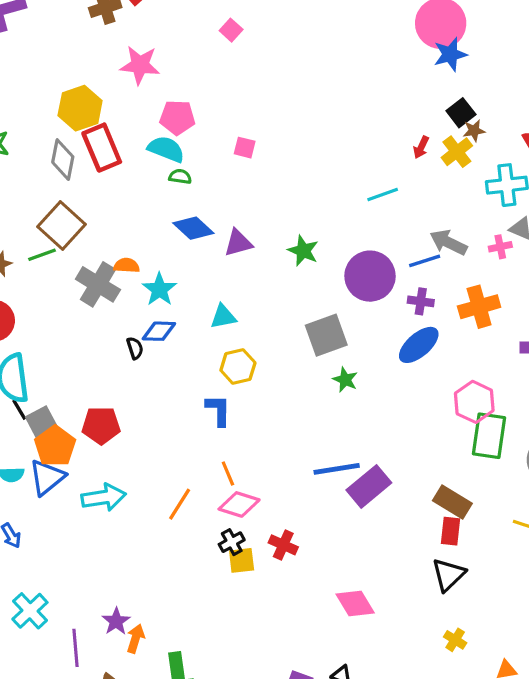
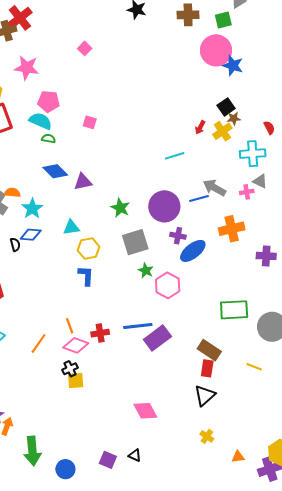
blue star: (450, 54) -> (233, 65), moved, turned 30
green star: (303, 251) -> (120, 208), moved
purple cross: (421, 301) -> (178, 236), moved
yellow hexagon: (238, 367) -> (89, 249), moved
pink hexagon: (474, 402) -> (168, 285), moved
blue L-shape: (218, 410) -> (86, 276), moved
green rectangle: (489, 436) -> (234, 310), turned 76
red cross: (283, 545) -> (100, 333), moved, turned -36

